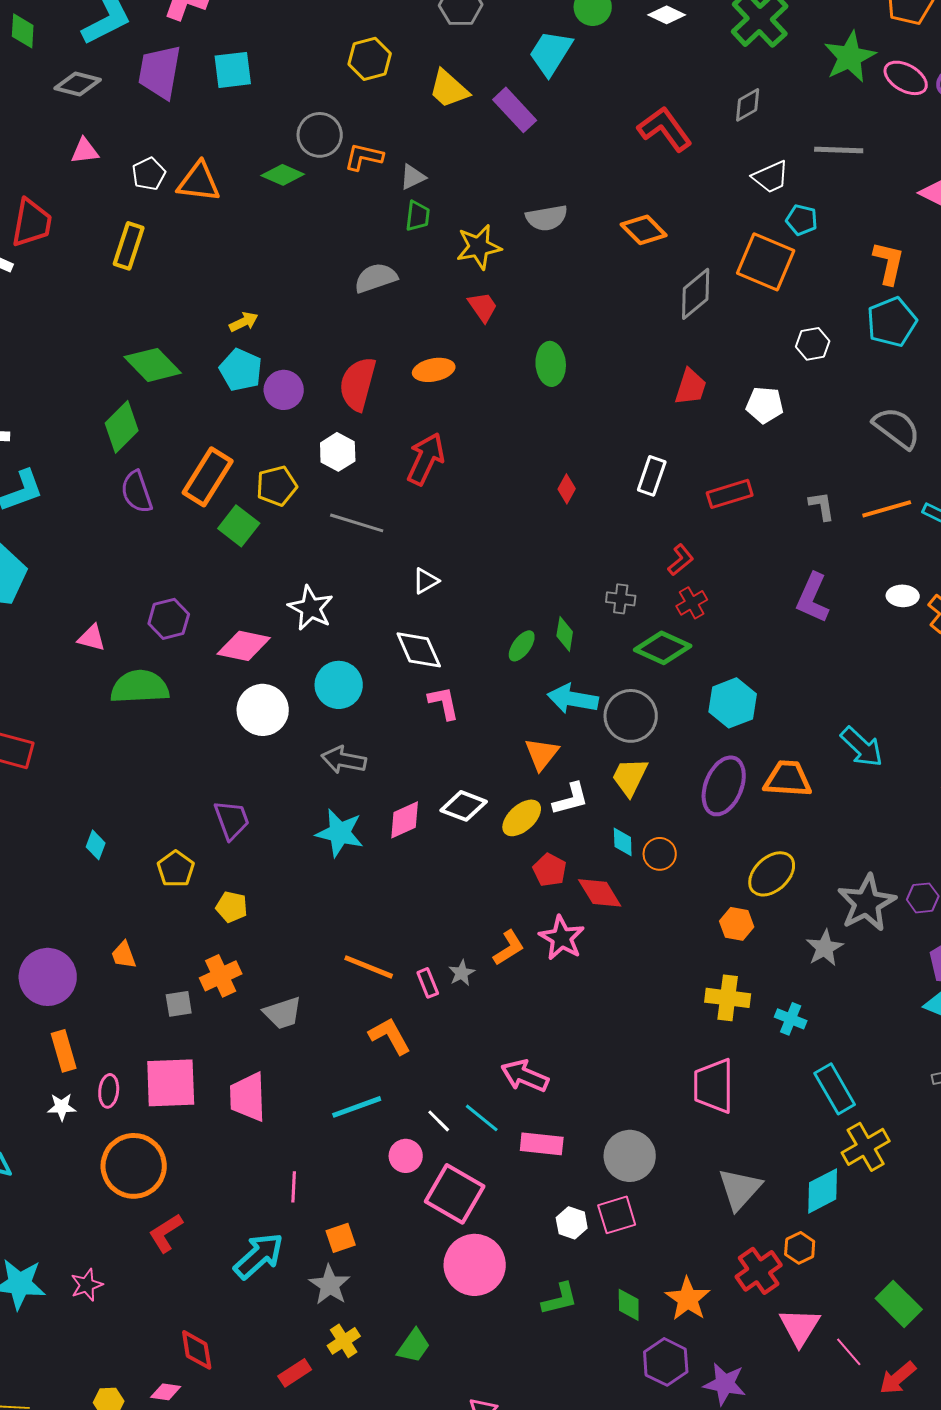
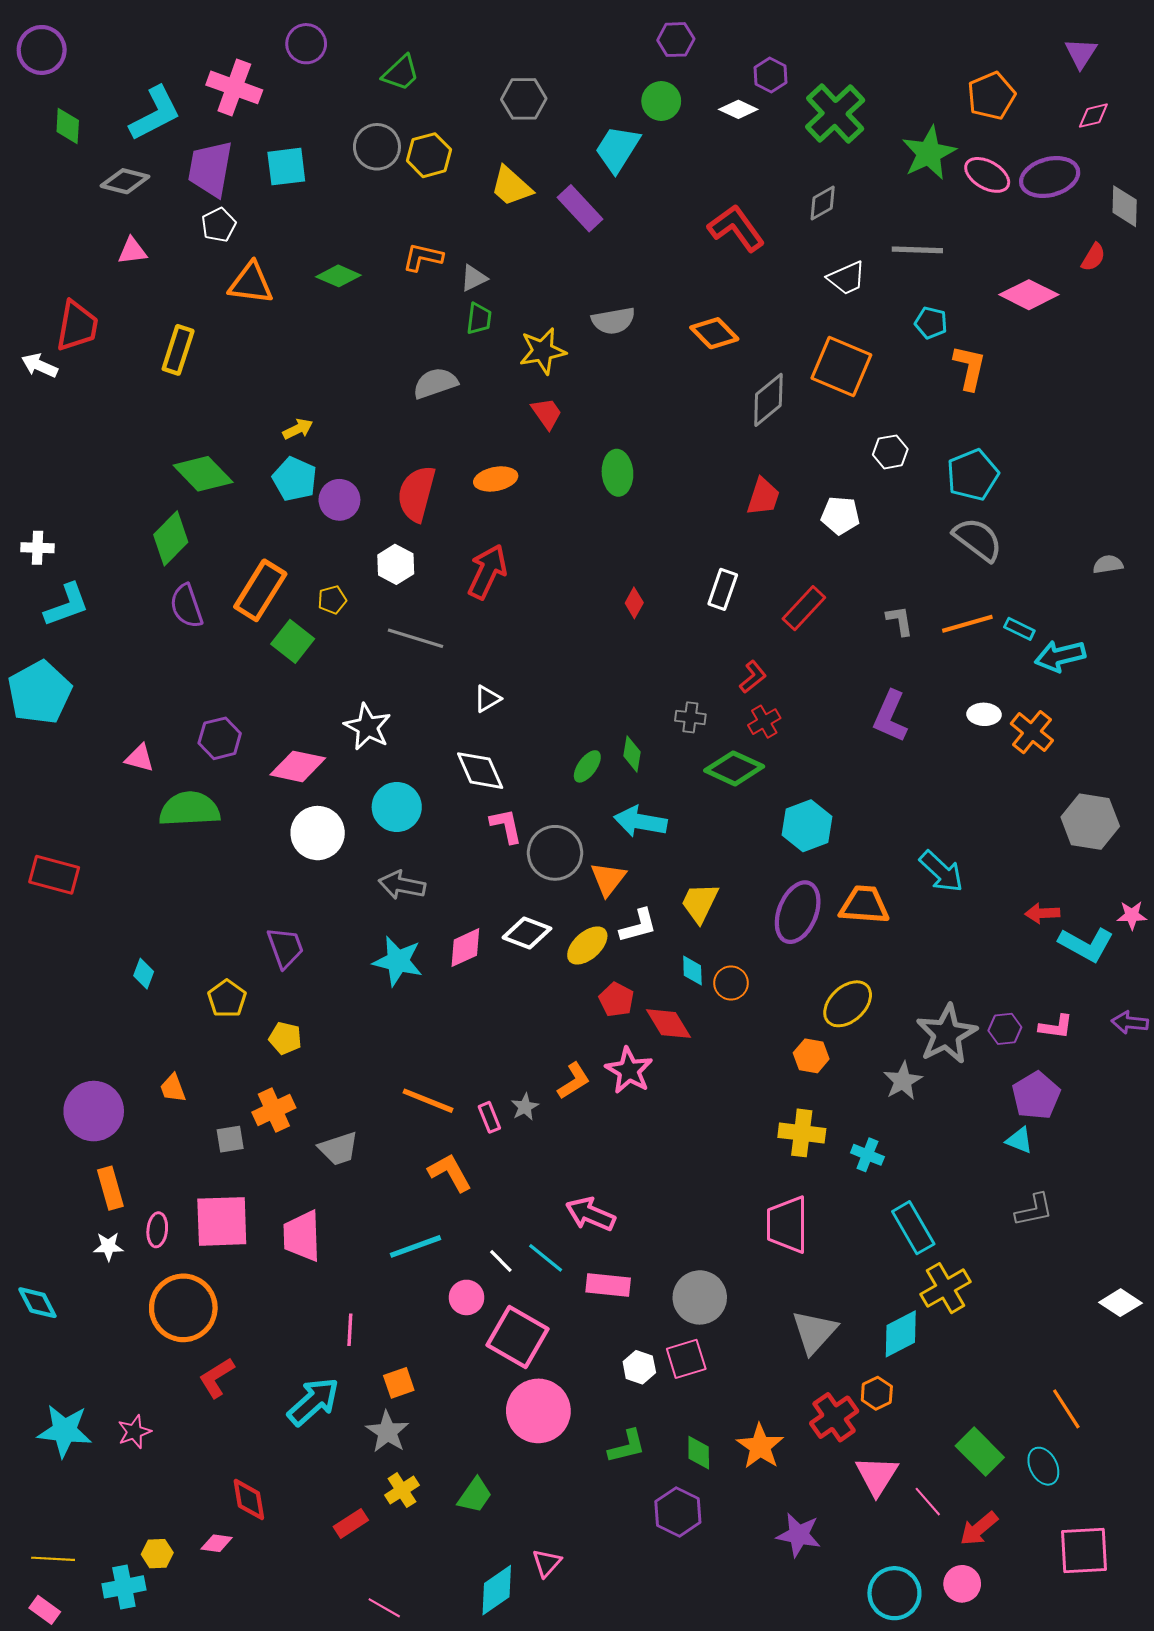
gray circle: (320, 135) -> (377, 147), moved
white pentagon: (149, 174) -> (219, 225), moved
cyan pentagon: (802, 220) -> (931, 323), moved
cyan pentagon: (892, 322) -> (973, 475), moved
yellow pentagon: (277, 486) -> (332, 600), size x0.7
red rectangle: (730, 494) -> (804, 608), turned -30
gray circle: (631, 716) -> (555, 853), moved
purple hexagon: (666, 1362) -> (678, 1512), moved

